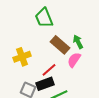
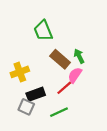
red line: (49, 70) -> (64, 88), moved
black rectangle: (45, 84) -> (36, 94), moved

